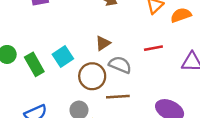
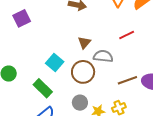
green rectangle: (34, 64) -> (43, 88), moved
brown line: (118, 97) -> (127, 80), moved

